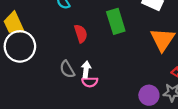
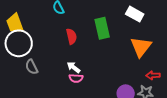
gray semicircle: (67, 69) -> (32, 67), moved
white arrow: (86, 69) -> (74, 67), turned -64

